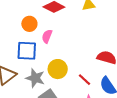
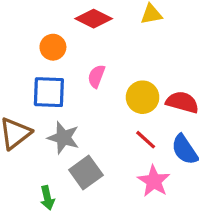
pink semicircle: (47, 36) -> (96, 76), moved
yellow circle: (58, 69) -> (143, 97), moved

